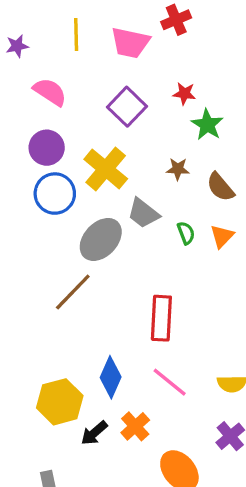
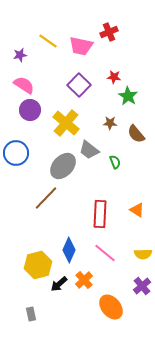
yellow line: (76, 35) -> (48, 41), turned -54
purple star: (17, 46) -> (20, 55), moved
pink semicircle: (50, 92) -> (24, 85), moved
blue circle: (55, 194) -> (16, 153), moved
orange triangle: (222, 236) -> (137, 210), moved, turned -42

